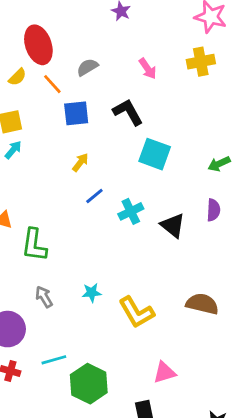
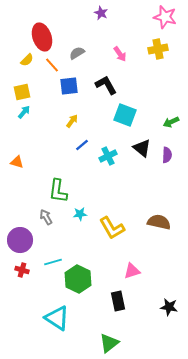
black triangle: (173, 225) -> (142, 148), moved
green L-shape: (34, 245) -> (58, 191), moved

